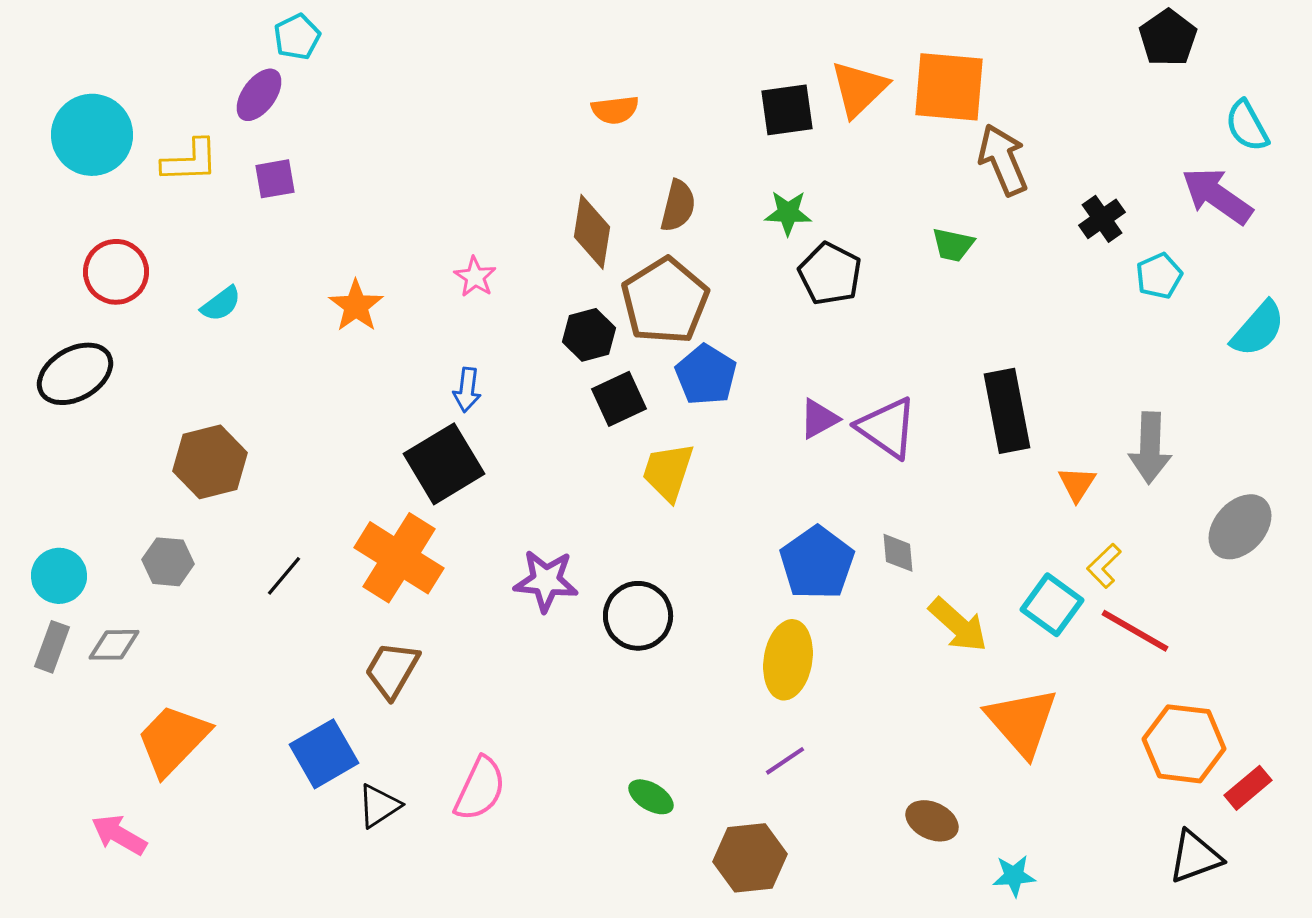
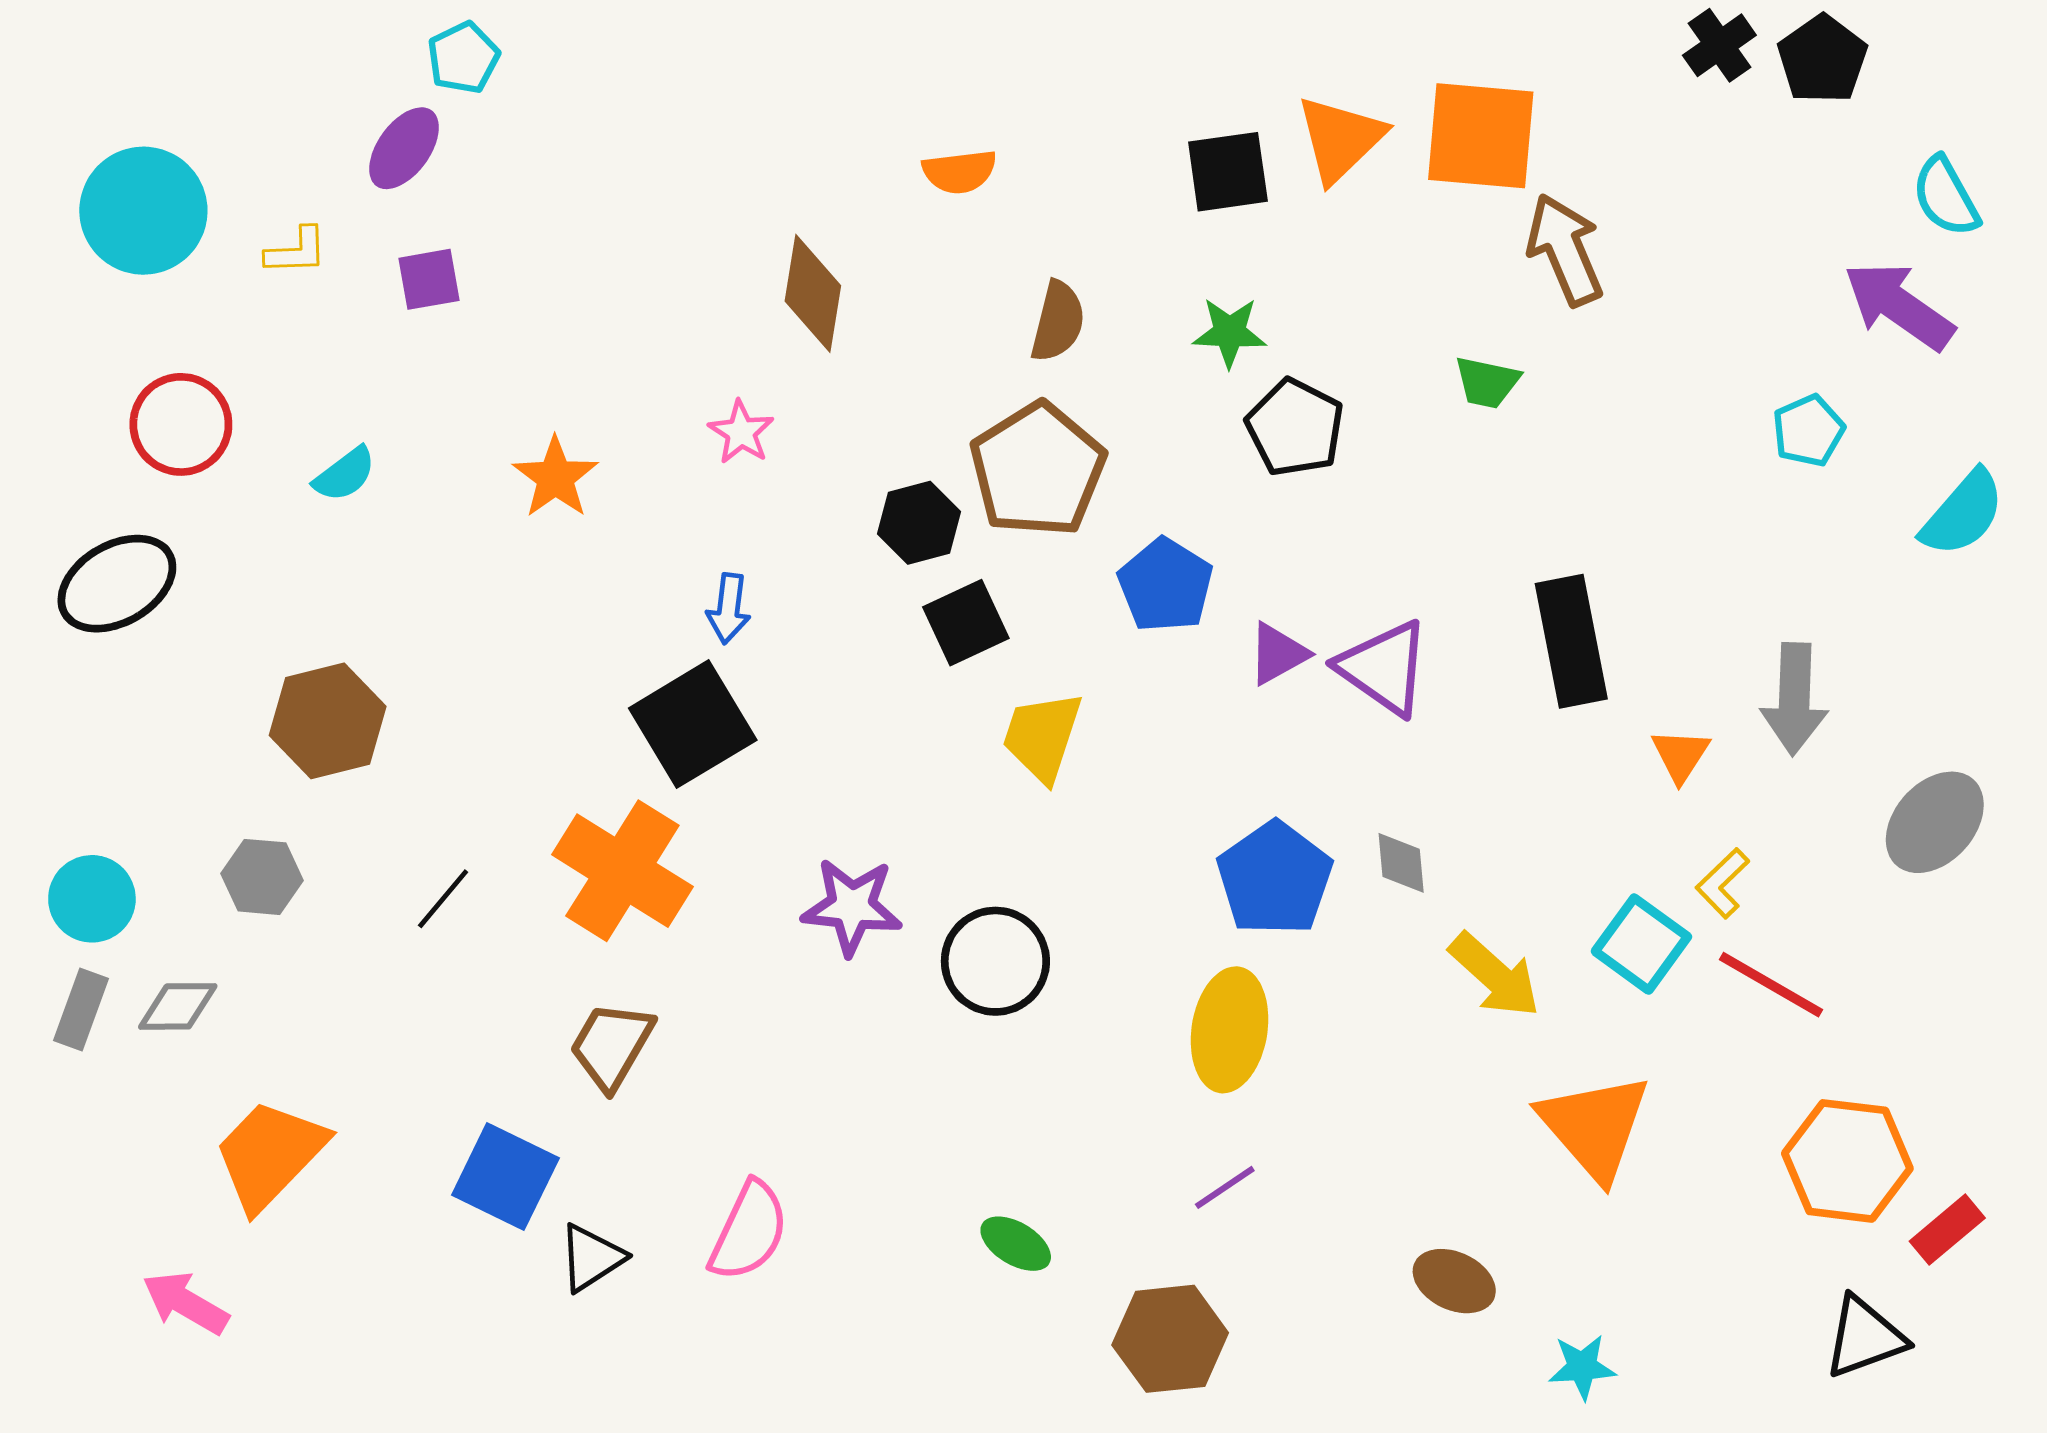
yellow L-shape: (190, 161) -> (296, 251), size x0.7
black cross: (1102, 219) -> (1719, 45), moved
brown diamond: (592, 232) -> (813, 293), moved
blue pentagon: (706, 375) -> (1165, 585), moved
blue square: (324, 754) -> (505, 1177), turned -34

